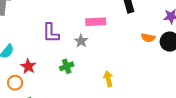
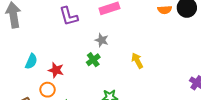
purple L-shape: (51, 33) -> (69, 16), moved
gray star: (81, 41) -> (102, 40), moved

